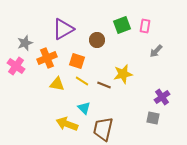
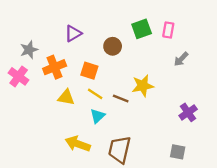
purple triangle: (63, 29) -> (73, 33), size x0.7
cyan triangle: (84, 108) -> (97, 116), moved, turned 32
gray square: (153, 118) -> (178, 152), moved

